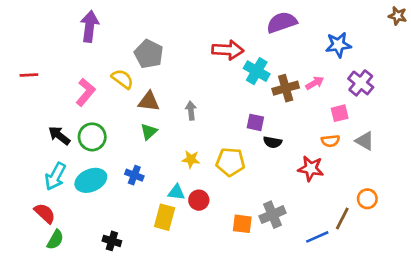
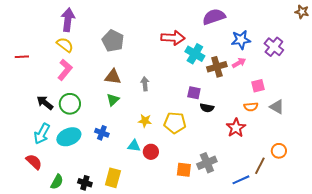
blue star: (338, 45) -> (241, 40), moved
yellow semicircle: (122, 79) -> (65, 45), moved
purple cross: (361, 83) -> (274, 47), moved
red star: (311, 169) -> (236, 128), turned 30
yellow rectangle: (165, 217) -> (113, 178), moved
green semicircle: (55, 240) -> (57, 182), moved

